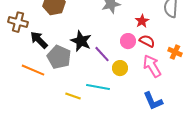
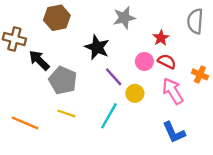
black star: (81, 41) -> (97, 47), moved
orange line: (33, 70) -> (25, 123), moved
cyan line: (98, 87) -> (109, 116), turned -70
yellow line: (73, 96) -> (66, 113), moved

